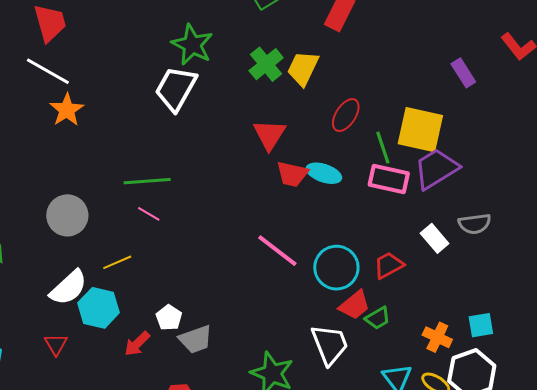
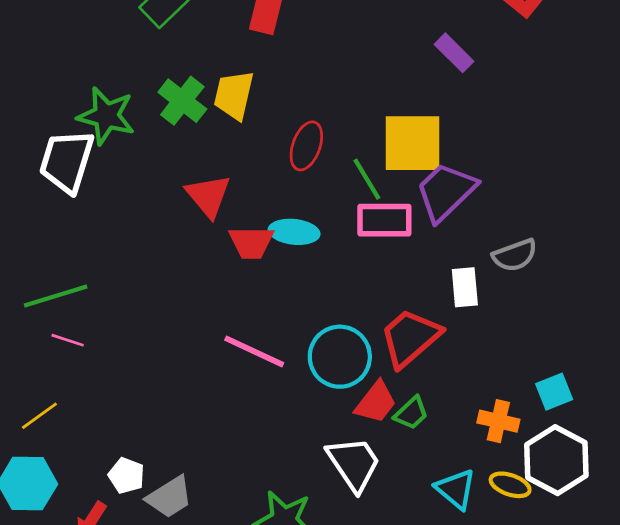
green star: (192, 45) -> (106, 116), moved
white rectangle: (435, 238) -> (465, 287), turned 48
red trapezoid: (389, 265) -> (410, 338), size x1.5

